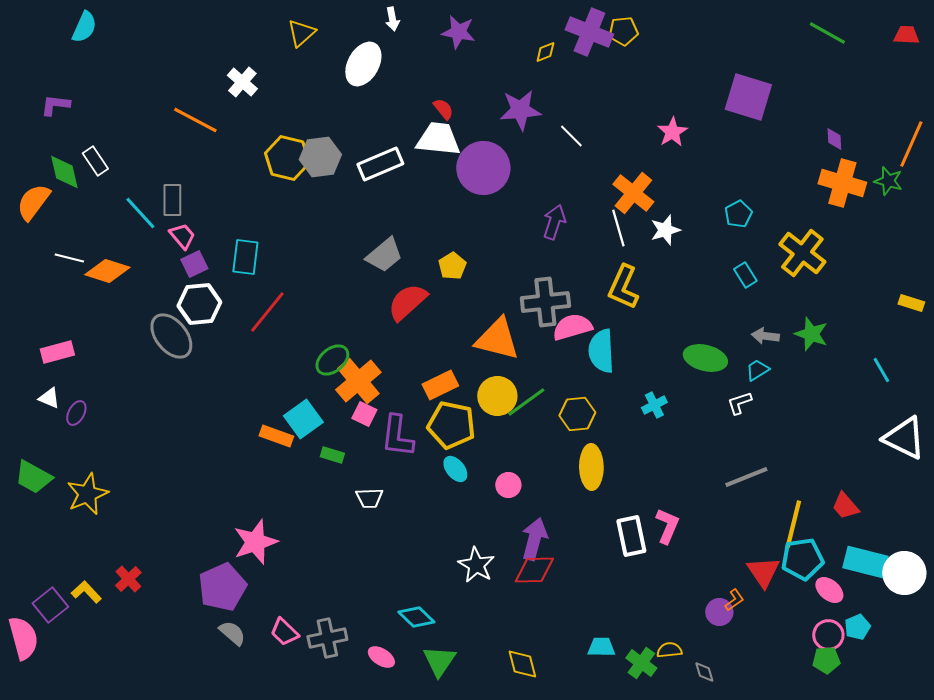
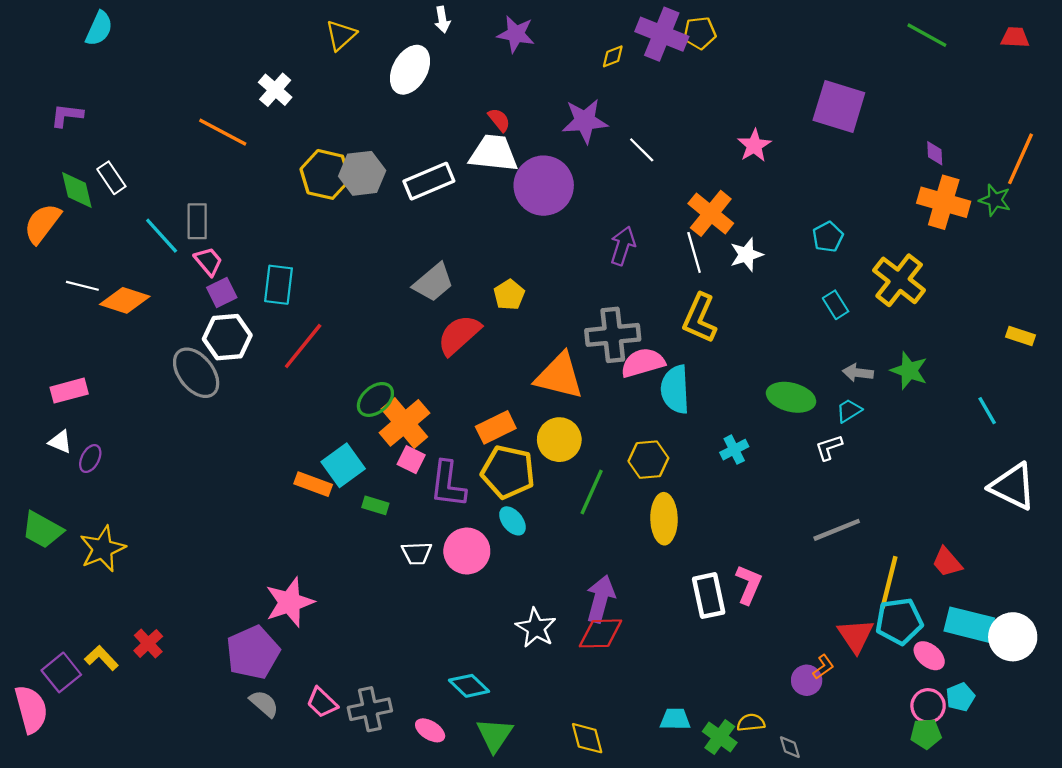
green line: (526, 402) -> (592, 492), moved, turned -30
pink circle: (508, 485) -> (467, 551), moved, size x1.6

